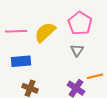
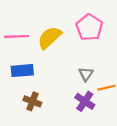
gray triangle: (77, 50) -> (86, 74), moved

